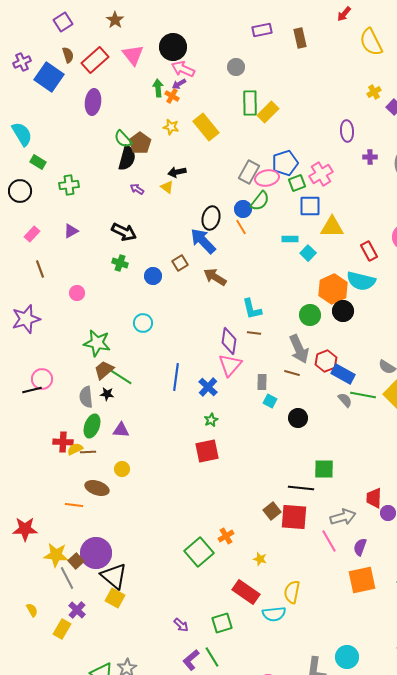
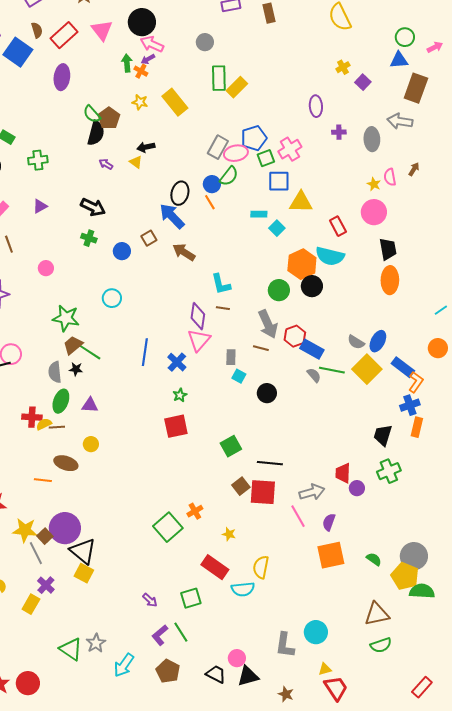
green square: (324, 469) -> (231, 446), moved, turned -30

